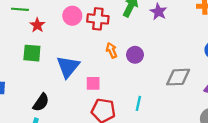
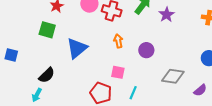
purple circle: (135, 55) -> (146, 50), moved
pink square: (93, 83) -> (118, 72), moved

